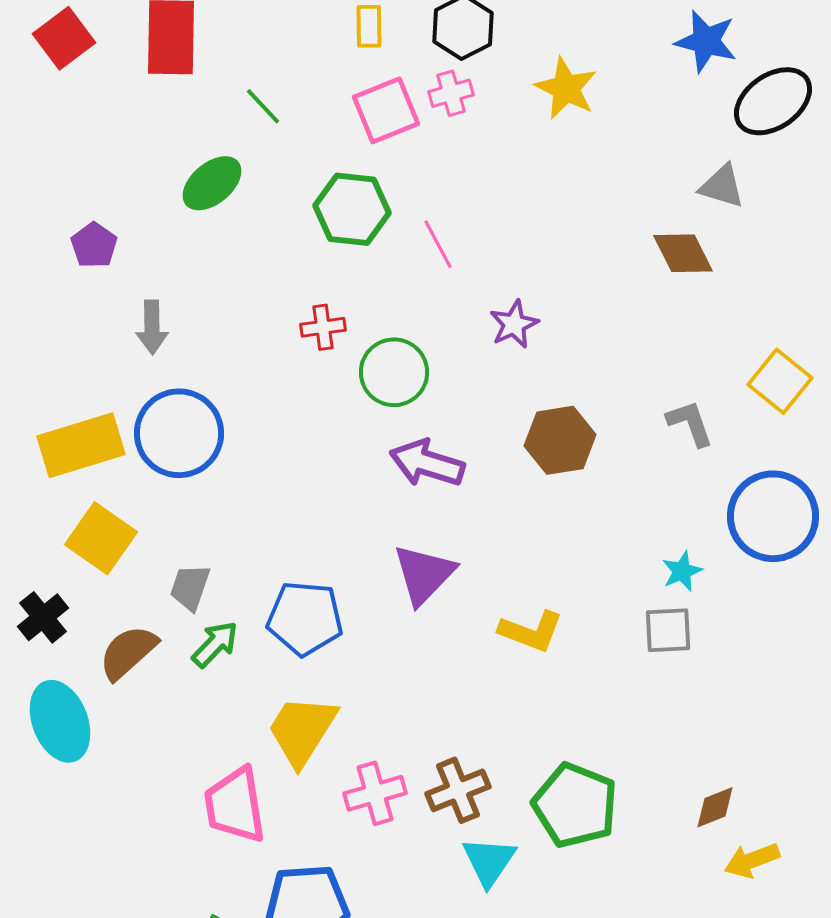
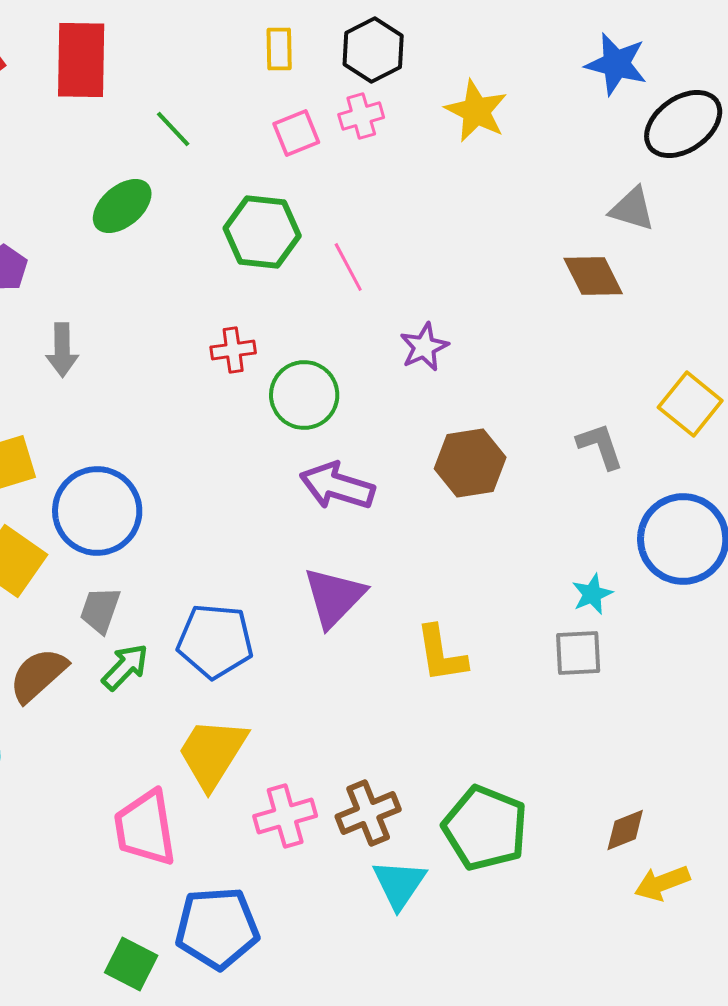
pink square: (386, 110) -> (296, 133), size x0.7
blue circle: (179, 433) -> (97, 511), moved
yellow L-shape: (531, 631) -> (441, 654), turned 60

